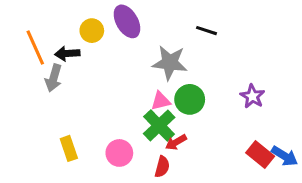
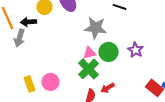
purple star: (252, 96) -> (136, 50), moved
red arrow: (176, 142) -> (108, 88), moved
pink circle: (119, 153) -> (50, 82), moved

